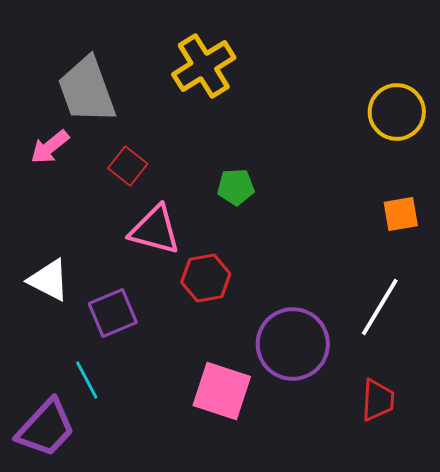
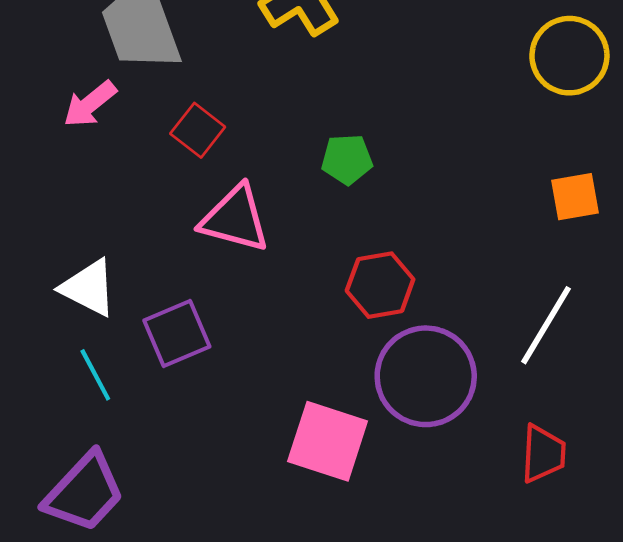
red hexagon: (206, 278) -> (380, 285), moved
cyan line: (87, 380) -> (95, 375), moved

